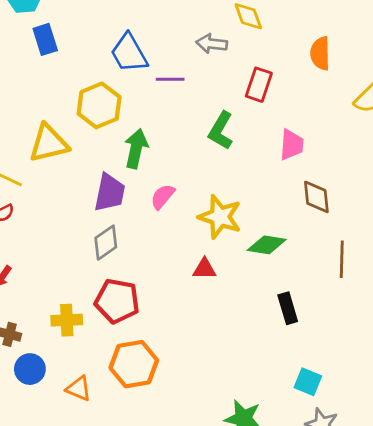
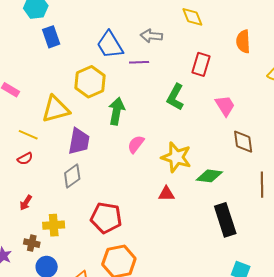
gray arrow: (212, 44) -> (151, 36), moved
pink trapezoid: (292, 145) -> (225, 106), turned -35
purple trapezoid: (110, 193) -> (79, 141), moved
gray diamond: (106, 243) -> (72, 176), moved
black rectangle: (288, 308) -> (225, 220), size x1.5
yellow cross: (67, 320) -> (54, 225), moved

